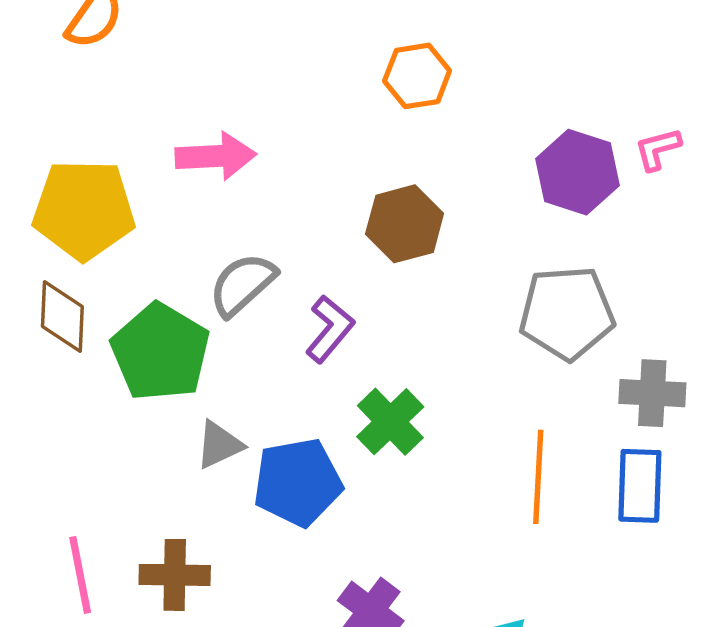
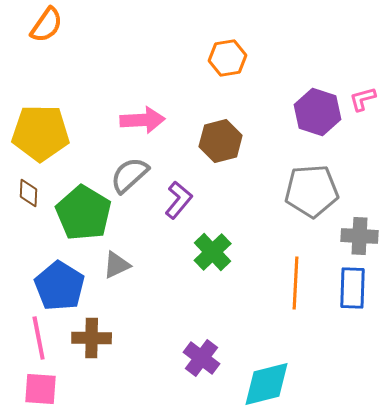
pink arrow: (216, 156) -> (143, 120), moved
brown diamond: (62, 316) -> (29, 193), size x0.7
blue pentagon: (298, 482) -> (60, 286), moved, turned -30

